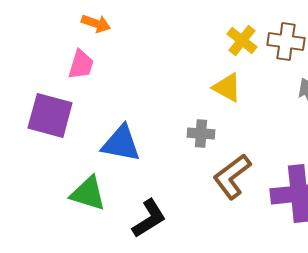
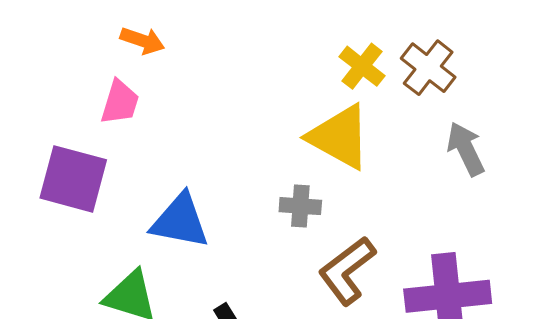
brown cross: (286, 41) -> (428, 68), turned 30
yellow triangle: (227, 87) -> (339, 137), size x1.5

